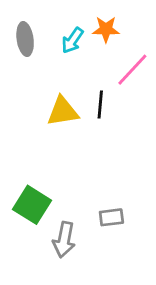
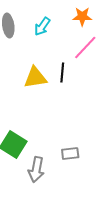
orange star: (106, 29) -> (82, 16), moved

